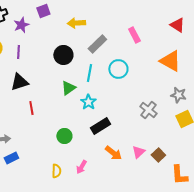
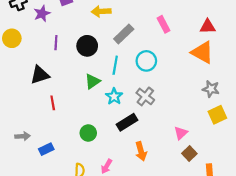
red triangle: (177, 25) -> (208, 26), moved, turned -35
purple line: (18, 52) -> (56, 43), moved
gray cross: (148, 110) -> (145, 96), moved
pink triangle: (138, 152) -> (181, 133), moved
orange arrow: (113, 153) -> (141, 151), turned 36
blue rectangle: (11, 158) -> (46, 149), moved

